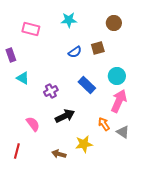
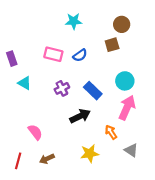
pink rectangle: (31, 29) -> (53, 54), moved
brown square: (98, 48) -> (112, 45), moved
purple cross: (51, 91) -> (62, 88), moved
black arrow: (65, 116) -> (80, 116), moved
gray triangle: (123, 132) -> (131, 150), moved
brown arrow: (59, 154) -> (47, 159), moved, turned -40

